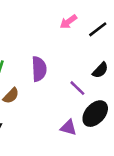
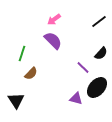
pink arrow: (68, 22) -> (54, 20), moved
purple semicircle: (39, 69) -> (53, 40), moved, turned -42

